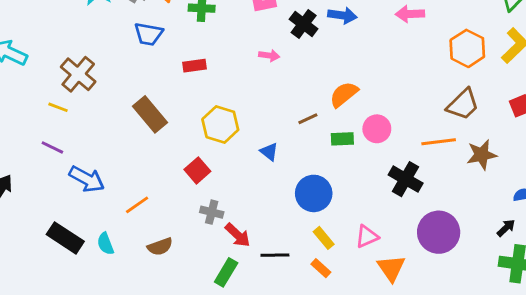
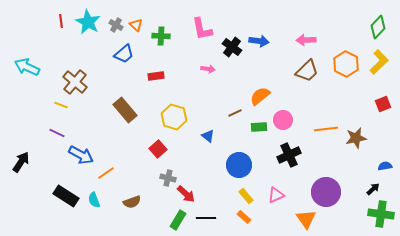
blue trapezoid: (149, 34) -> (124, 54), turned -50
brown trapezoid: (463, 104) -> (307, 71), moved
black cross: (406, 179) -> (289, 155), moved, turned 35
orange line: (137, 205) -> (106, 173), moved
black line: (275, 255) -> (206, 218), moved
orange triangle: (391, 268) -> (306, 219), moved

